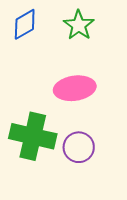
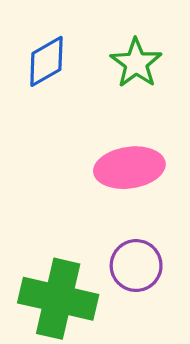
green cross: (33, 136) -> (58, 299), moved

